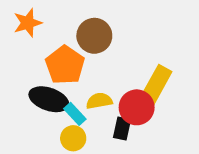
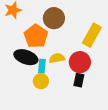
yellow rectangle: (156, 85) -> (92, 35), moved
cyan rectangle: (75, 114) -> (42, 66), turned 48
black rectangle: (122, 128) -> (79, 80), moved

